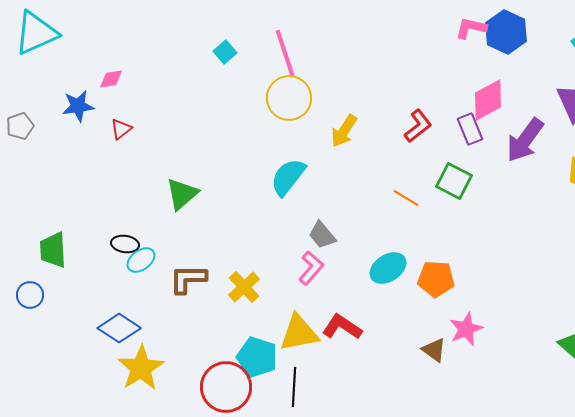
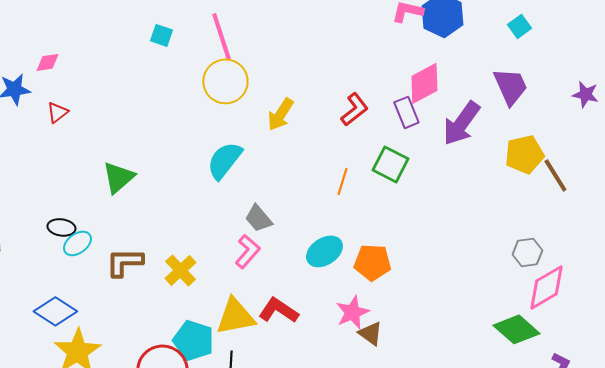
cyan square: (225, 52) -> (161, 35), turned -30
orange line: (406, 198) -> (342, 181), turned 76
pink star: (466, 329) -> (352, 312), moved

